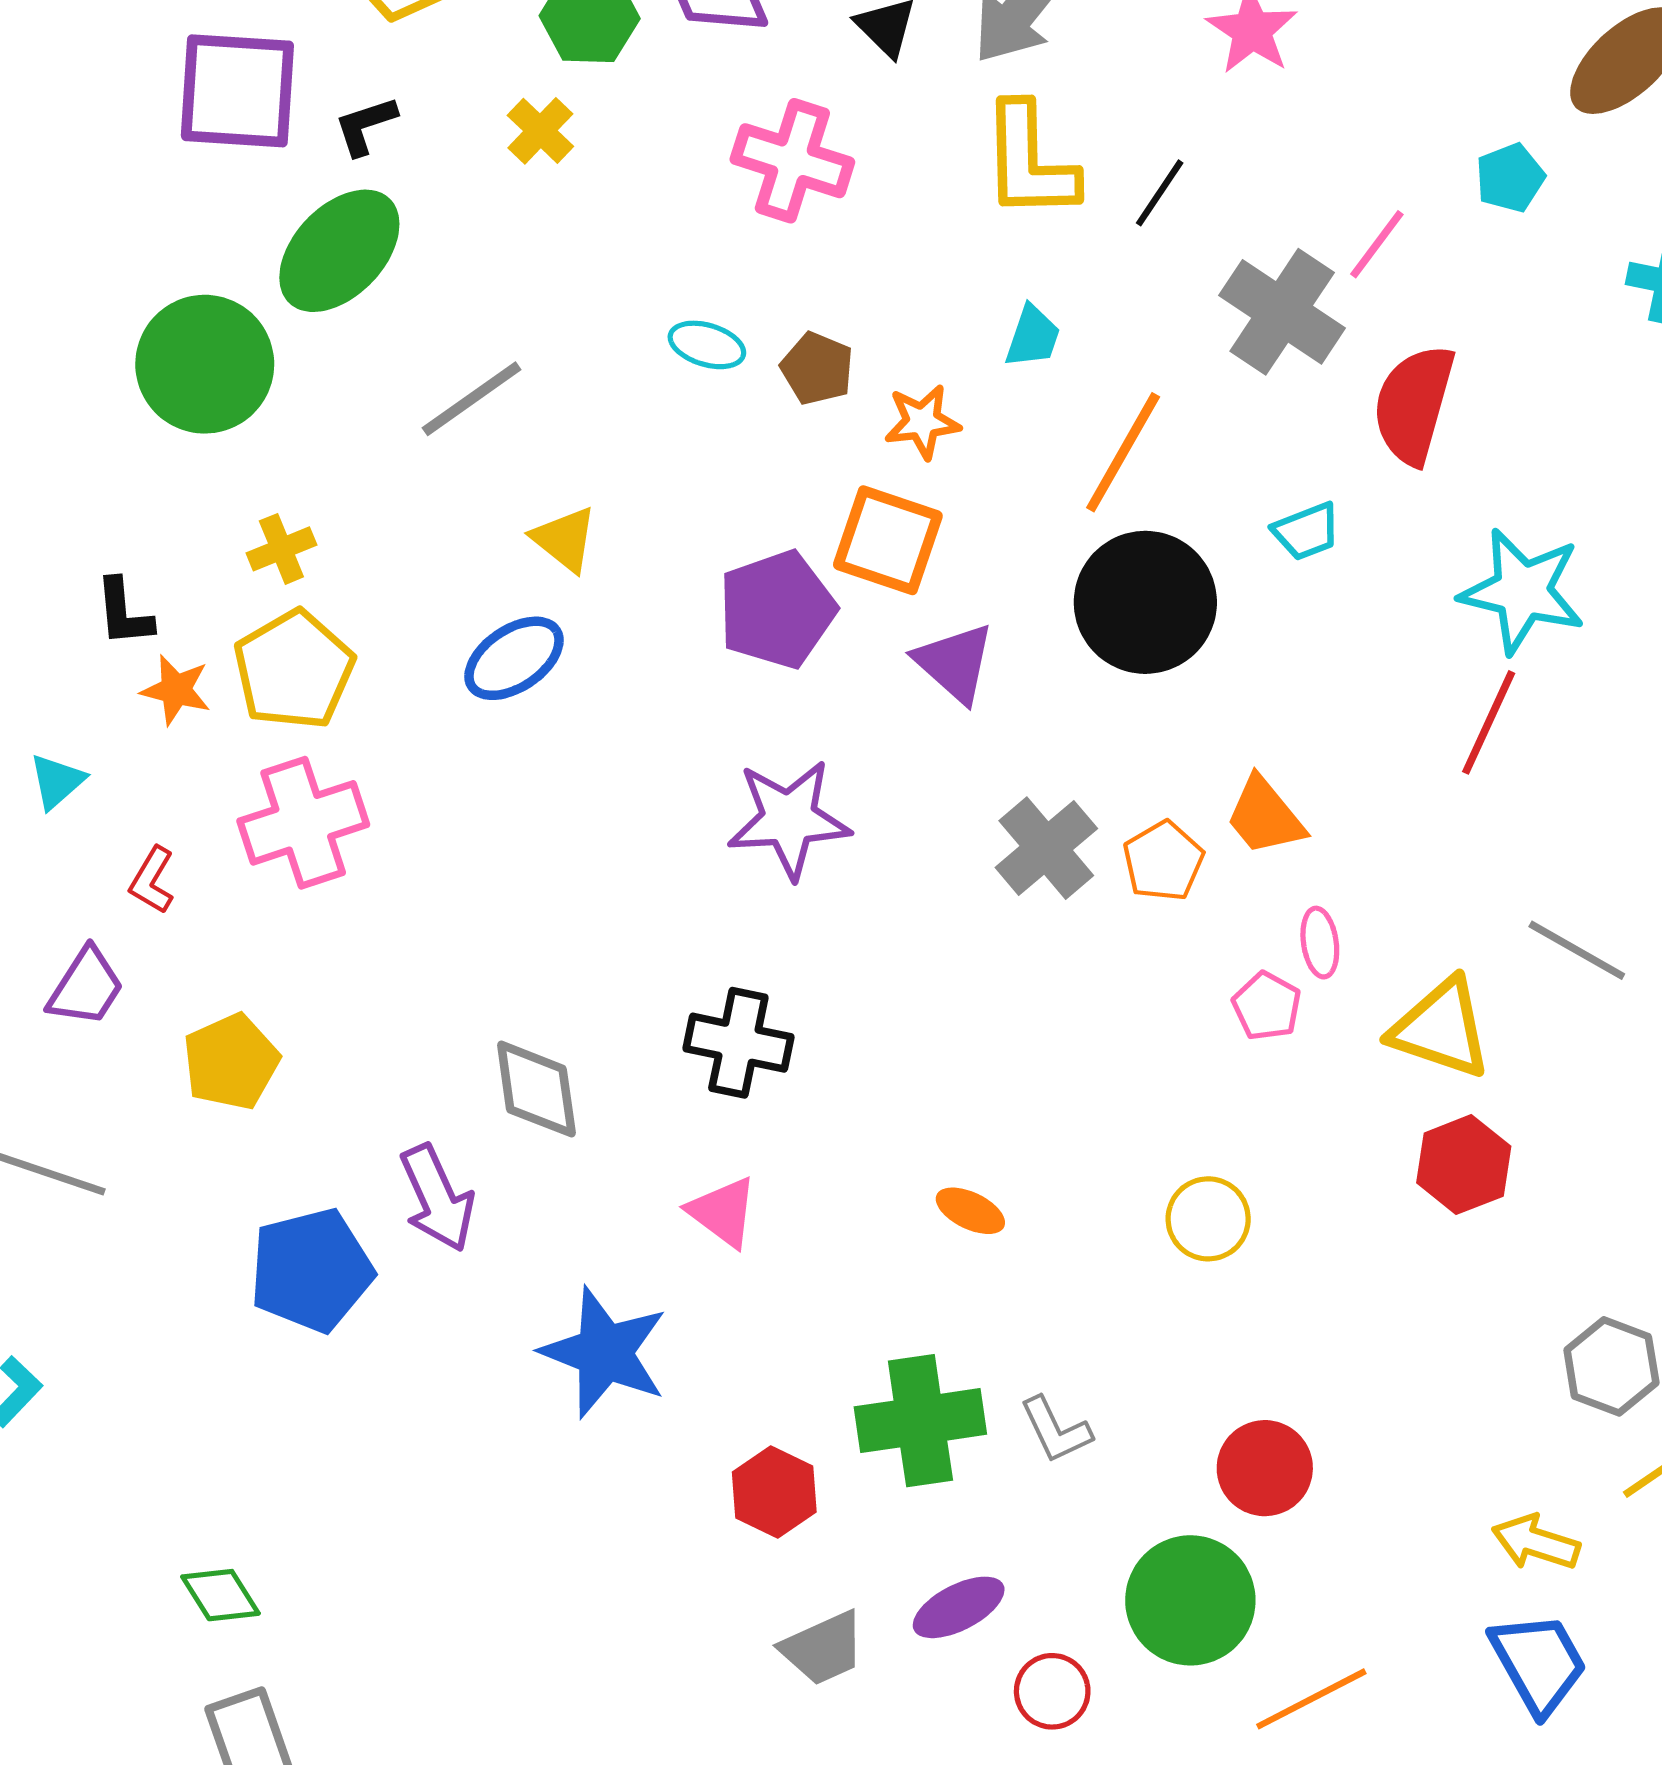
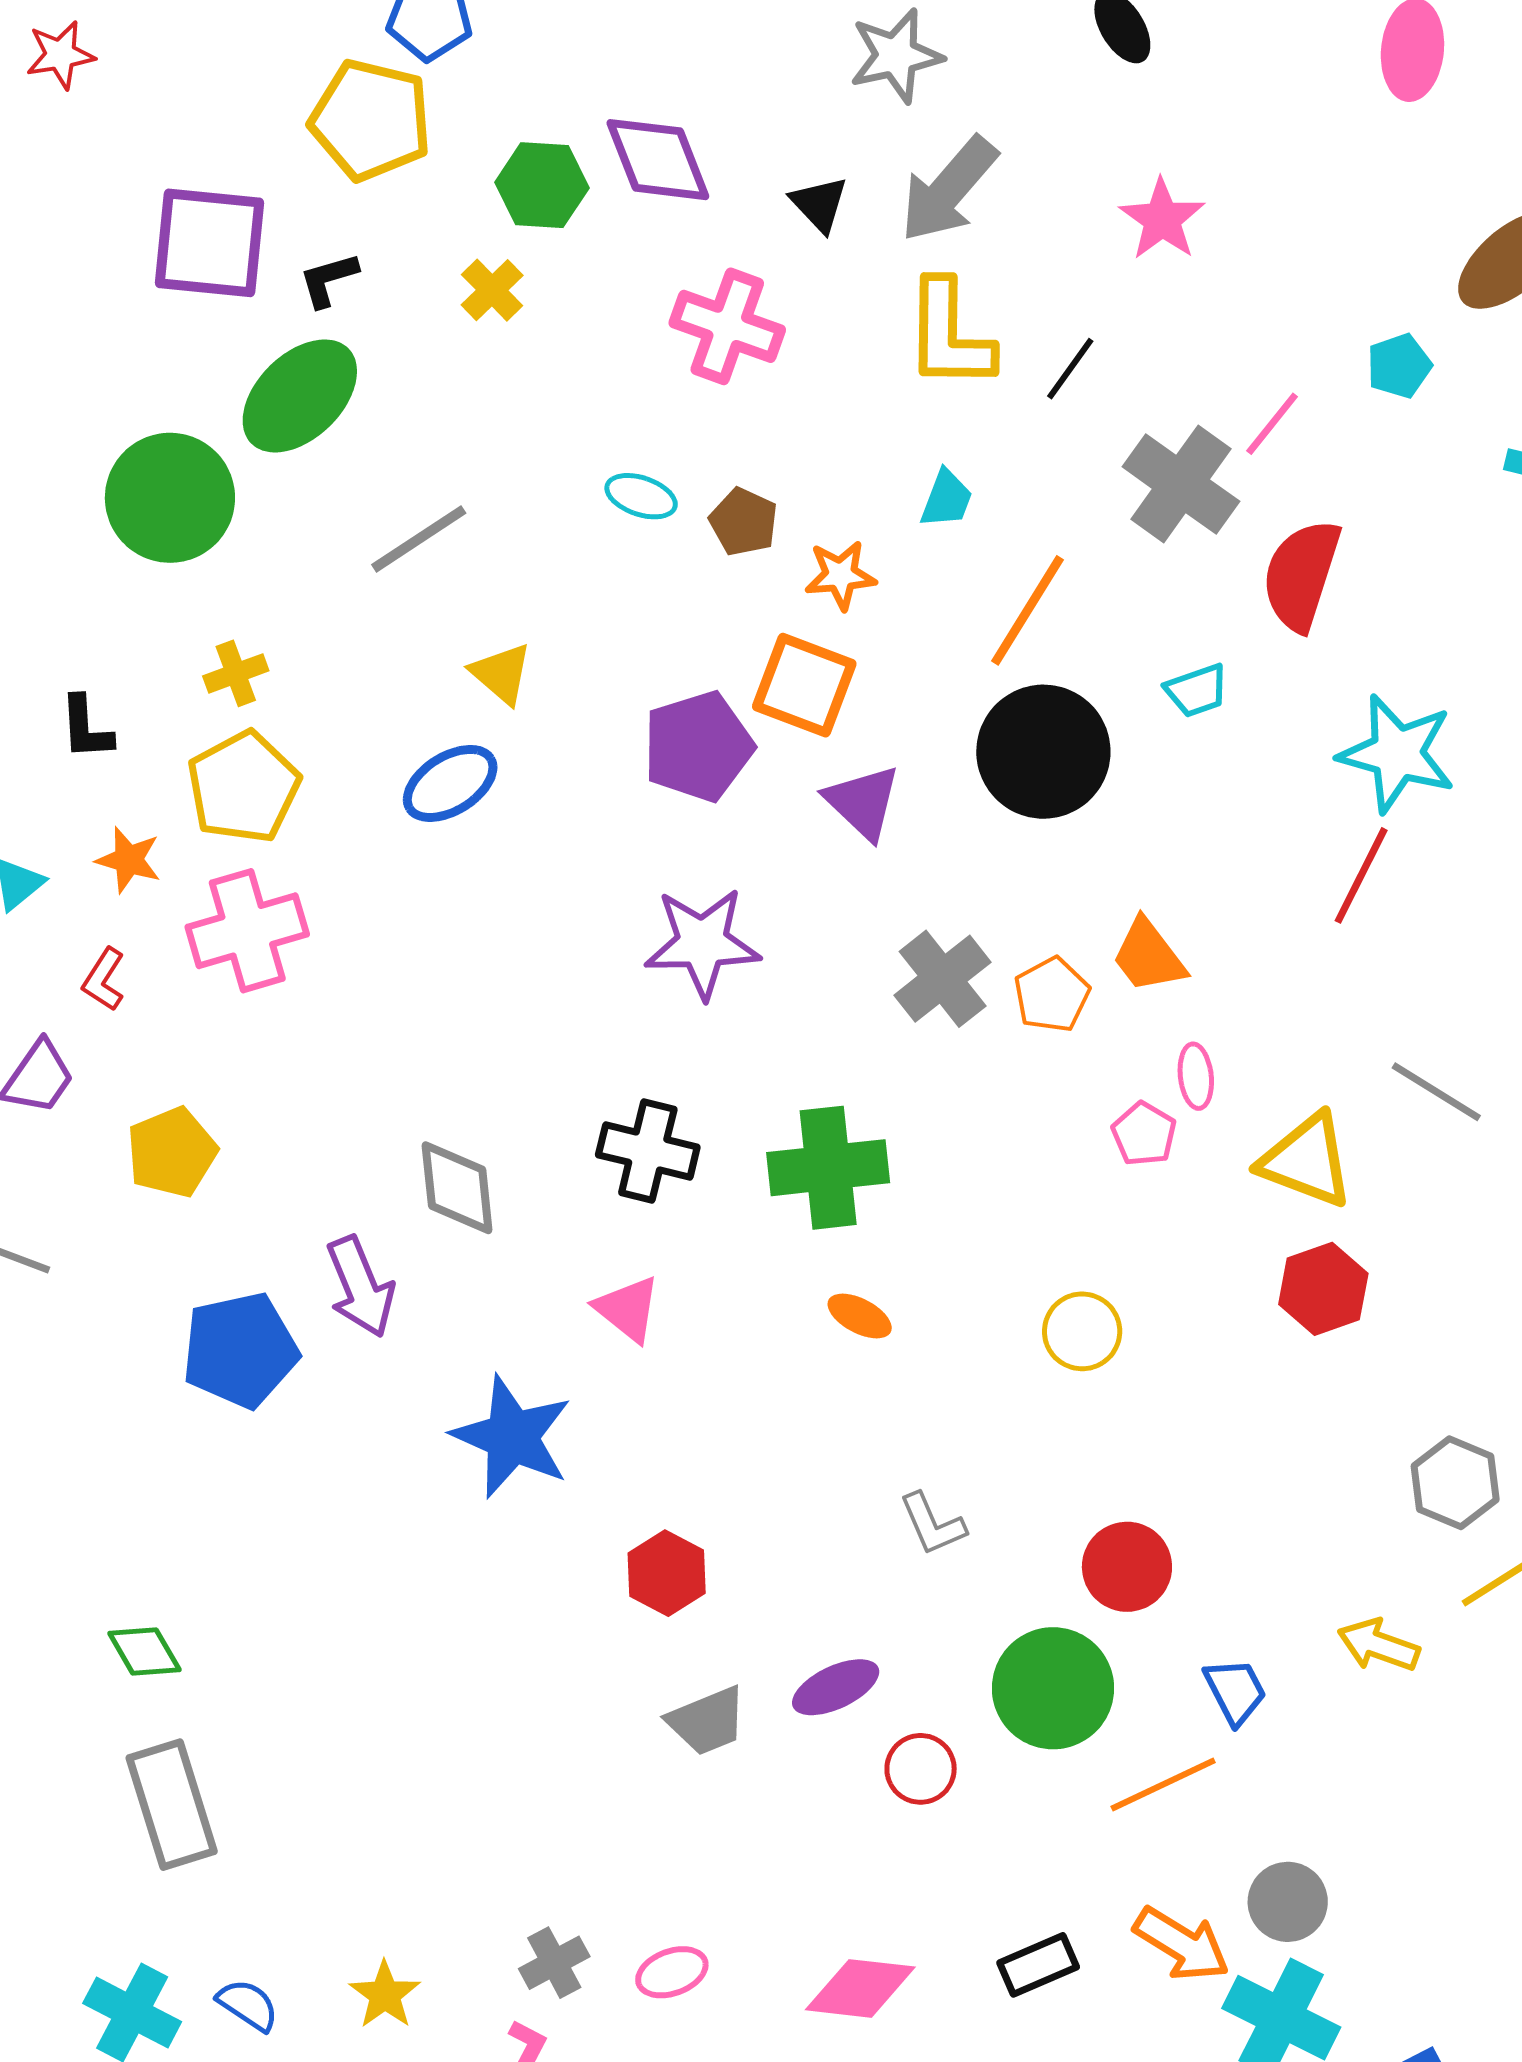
orange star: (176, 690) -> (129, 860), moved
green cross: (920, 1421) -> (828, 1168), moved
blue trapezoid: (1539, 1663) -> (1235, 1691), moved, size x0.7

